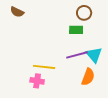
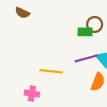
brown circle: (84, 13) -> (95, 24), moved
pink cross: (37, 81) -> (32, 94), moved

